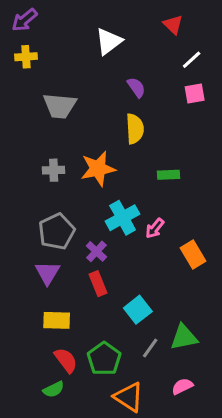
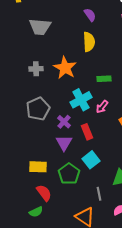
orange star: (98, 169) -> (65, 68), turned -30
green rectangle: (169, 175) -> (104, 79), moved
purple triangle: (47, 273) -> (64, 143), moved
red rectangle: (98, 284) -> (87, 132), moved
gray line: (150, 348) -> (99, 194), moved, turned -48
green pentagon: (104, 359) -> (69, 174), moved

